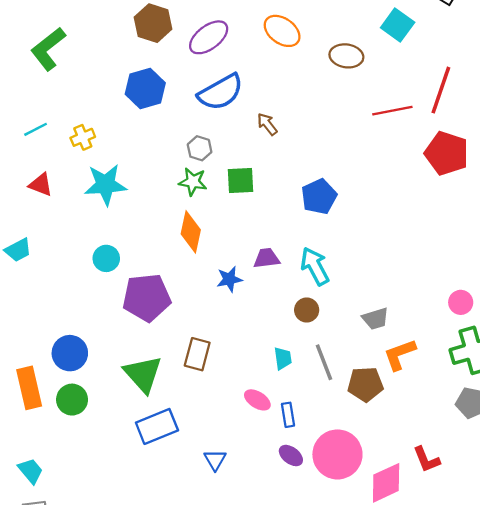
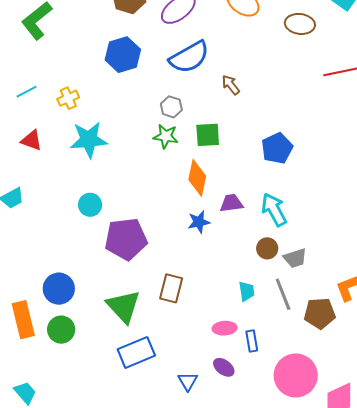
orange diamond: (191, 232) -> (197, 178), moved
gray trapezoid: (375, 319) -> (295, 258), moved
pink ellipse: (257, 400) -> (225, 328), turned -35
purple ellipse: (291, 456) -> (224, 367), moved

